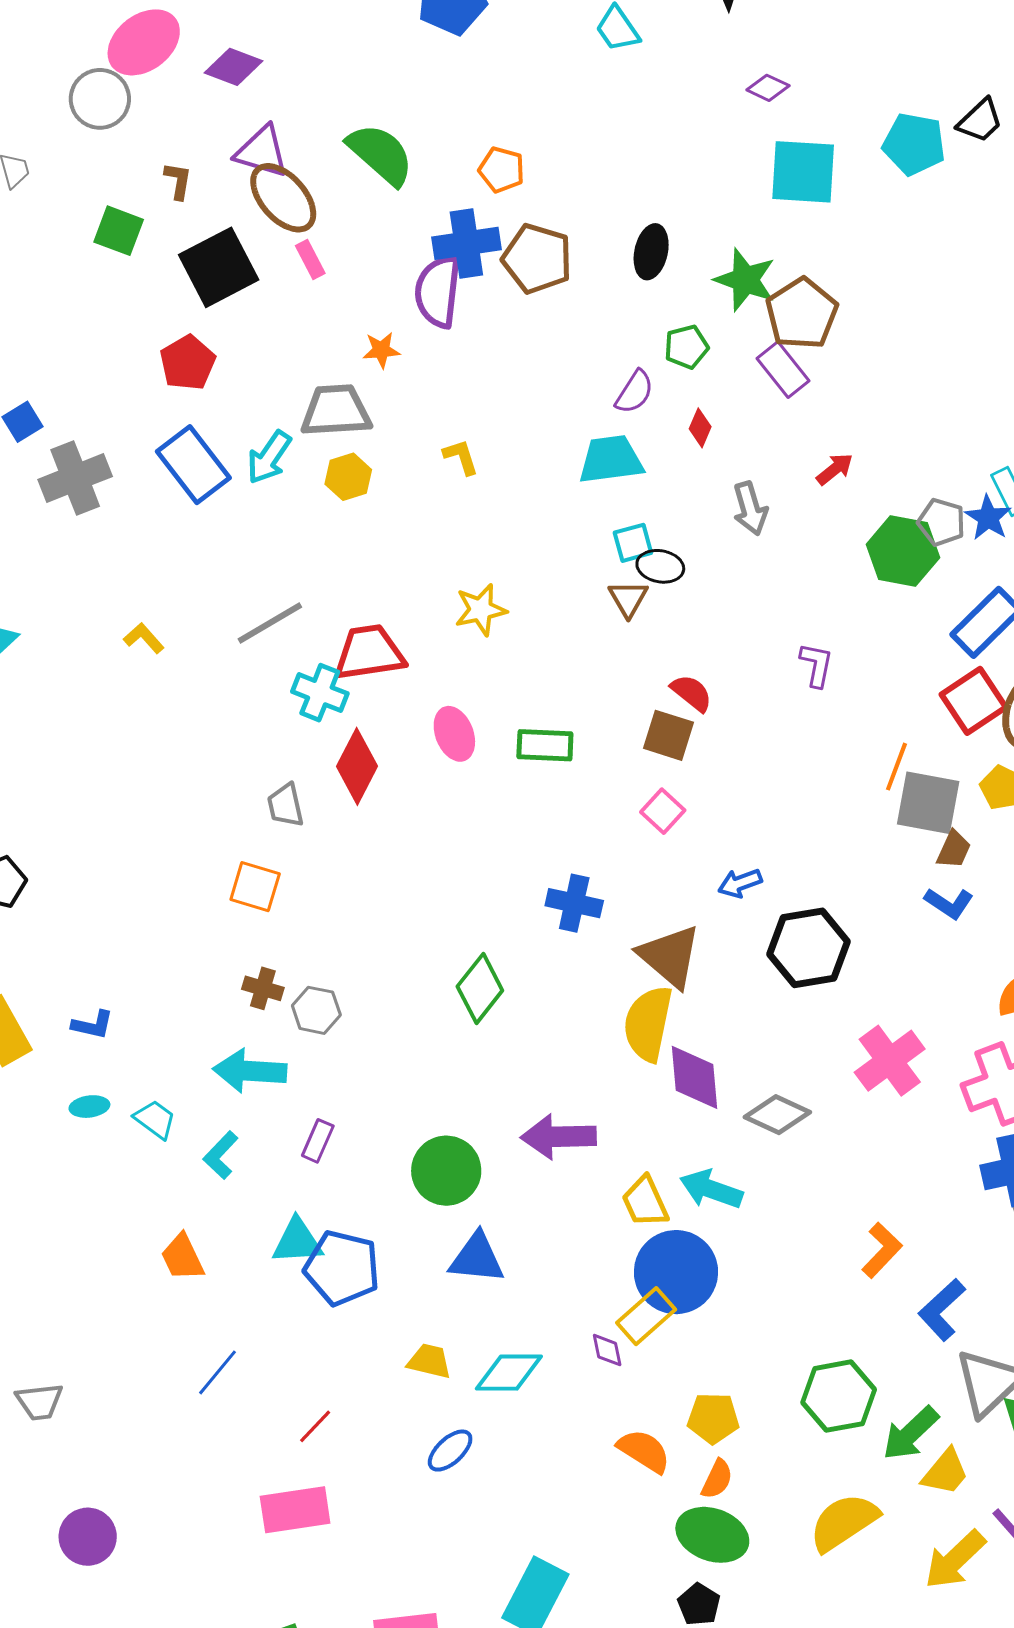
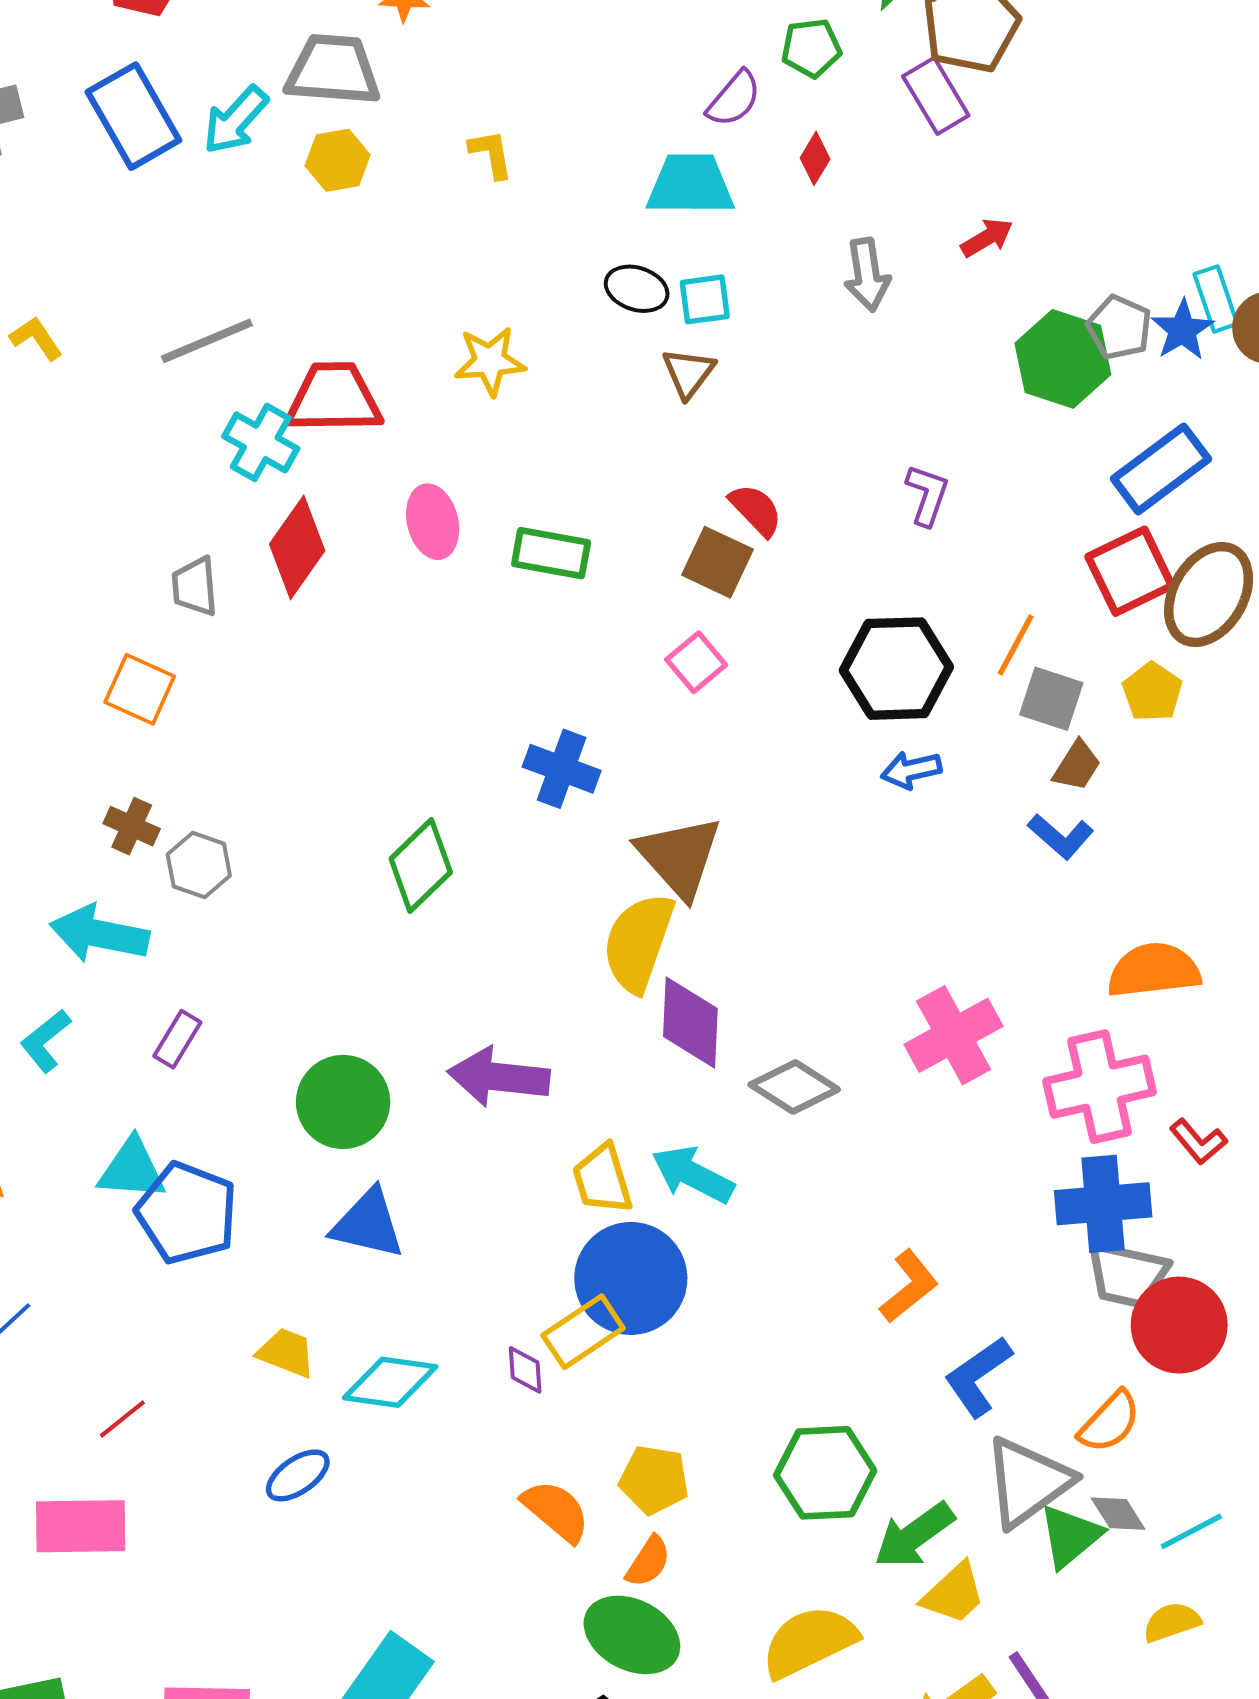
black ellipse: (660, 566) -> (637, 289), moved
gray square: (928, 803) -> (1051, 699), size x0.7
blue arrow: (740, 883) -> (911, 770), moved
black hexagon: (809, 948) -> (896, 669), moved

